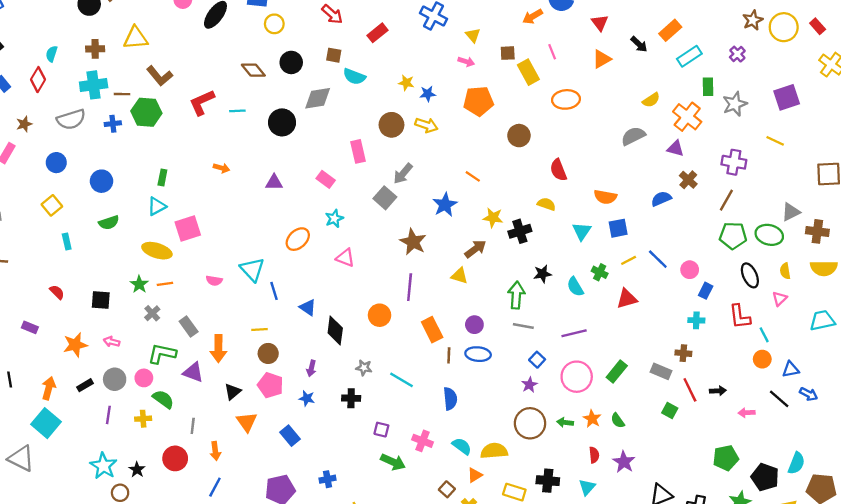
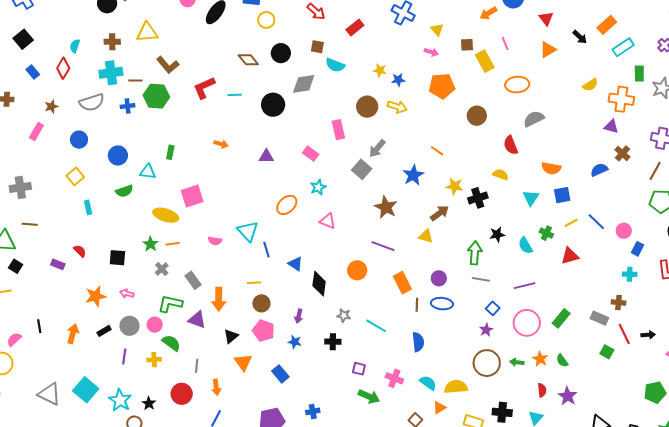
orange cross: (687, 117) -> (621, 99), turned -30
gray semicircle: (633, 136) -> (534, 119), moved
cyan triangle: (157, 206) -> (148, 172), moved, turned 36
purple line: (410, 287) -> (383, 246), turned -75
purple rectangle: (30, 327) -> (58, 264), moved
cyan square: (46, 423) -> (86, 390), moved

